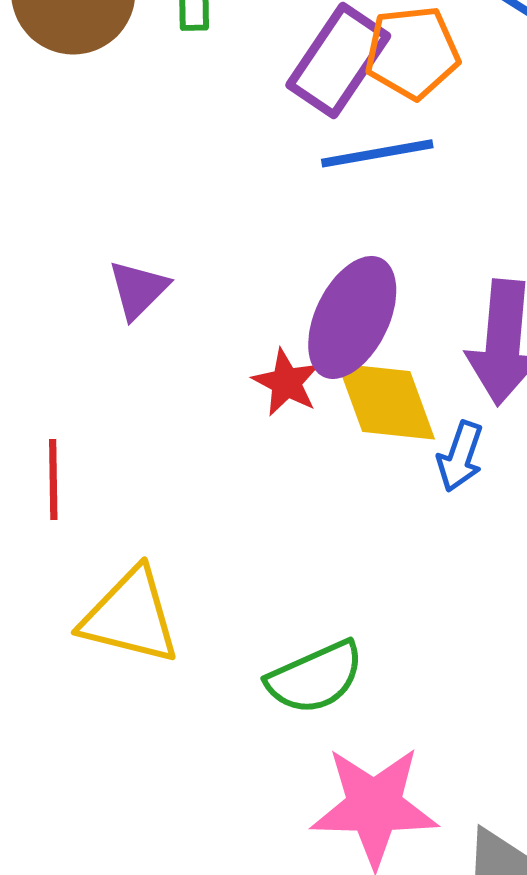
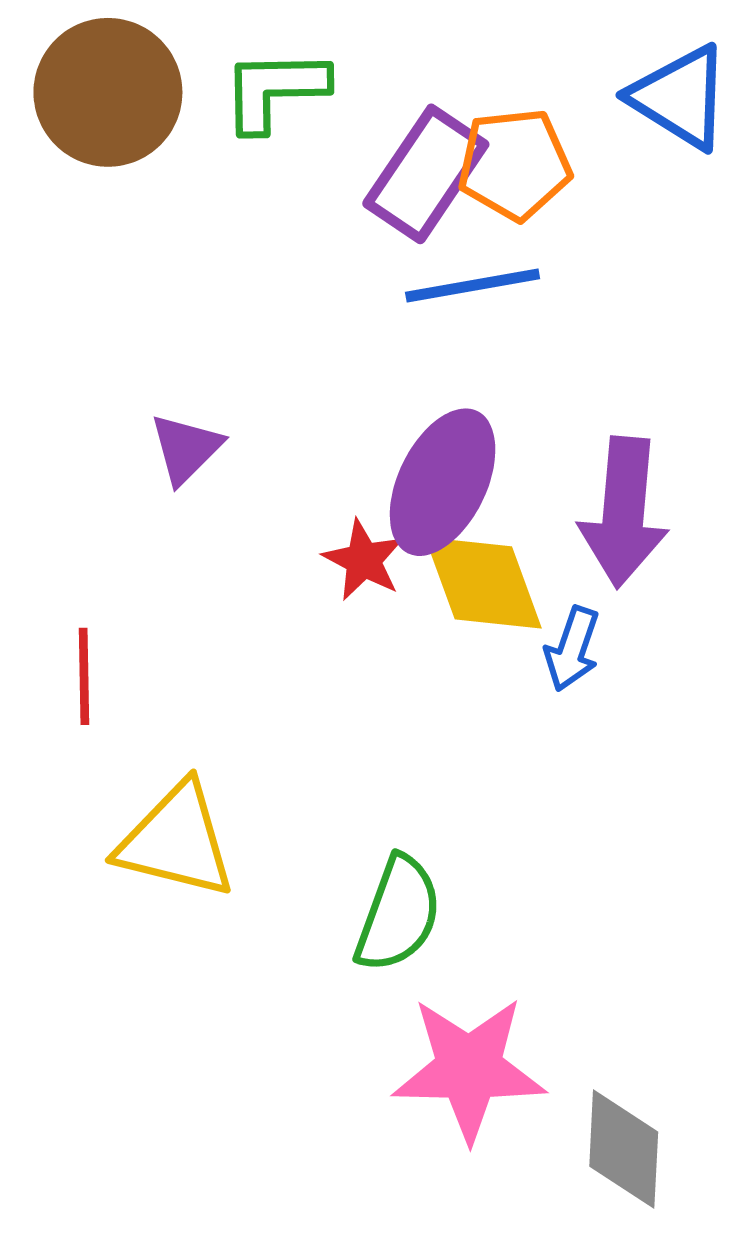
green semicircle: (315, 677) -> (398, 914), turned -46

